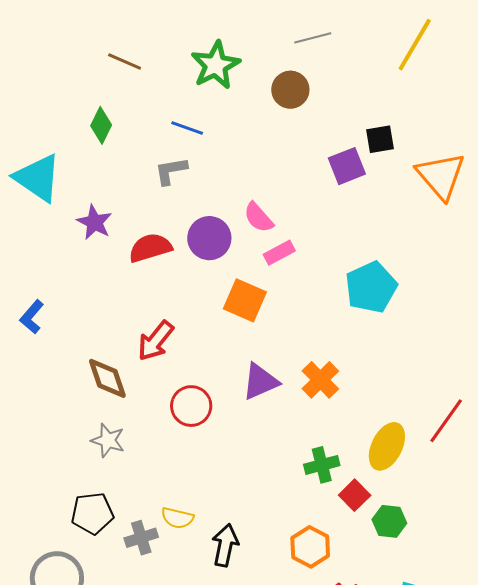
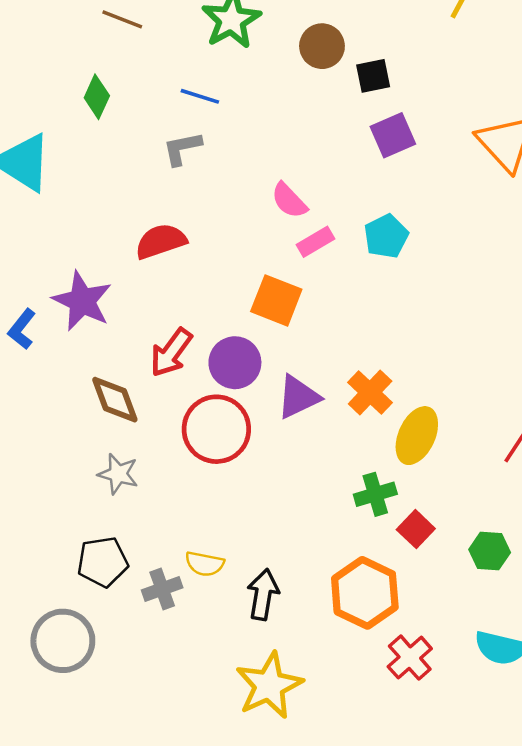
black square: (380, 139) -> (373, 76), moved
purple star: (94, 222) -> (82, 301), moved, size x1.4
purple circle: (209, 238) -> (235, 363), moved
cyan pentagon: (371, 287) -> (386, 236), moved, size x0.7
red circle: (191, 406) -> (216, 429), size x1.4
yellow ellipse: (387, 446) -> (417, 436), moved
green hexagon: (389, 521) -> (490, 551), moved
orange hexagon: (310, 547) -> (365, 593), size x1.4

